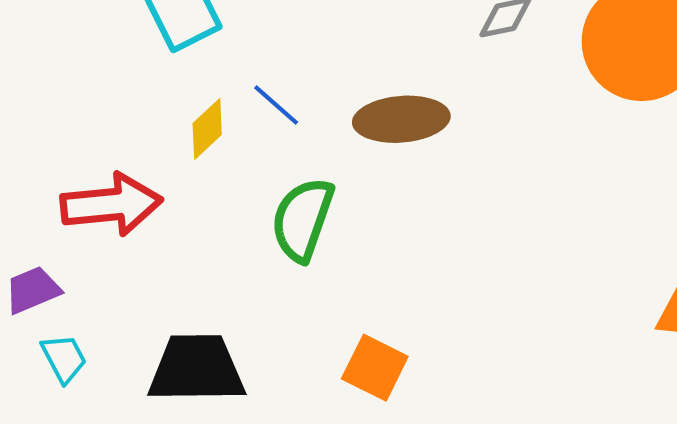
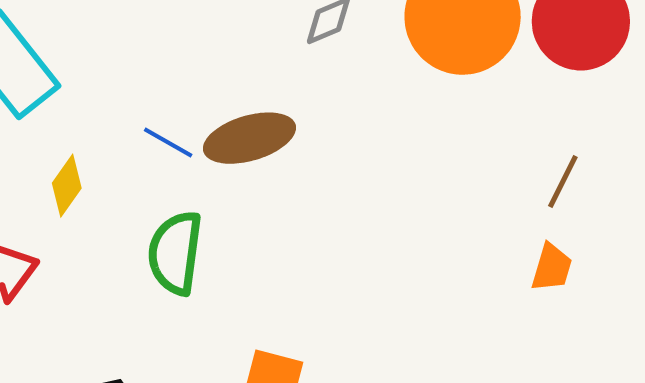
blue line: (276, 105) -> (168, 142), moved

